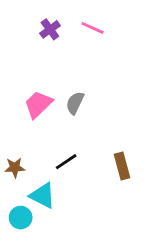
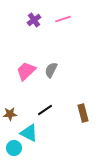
pink line: (93, 28) -> (63, 19), turned -42

